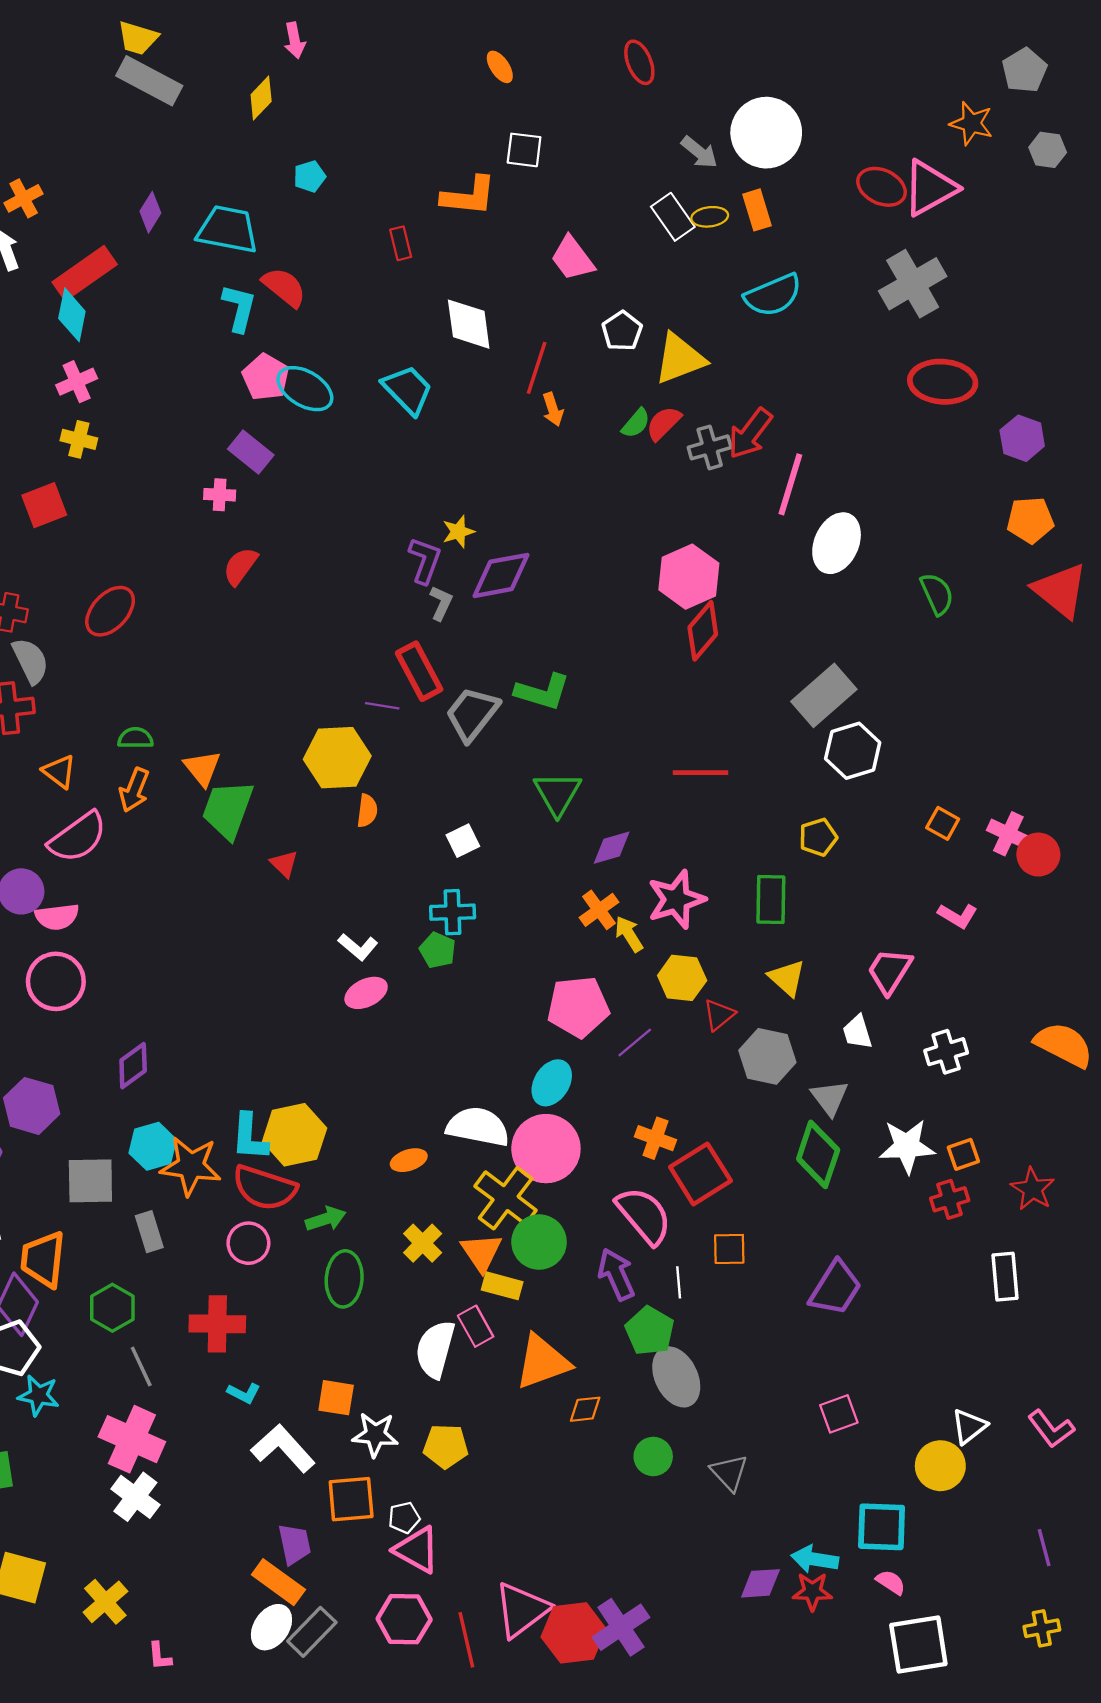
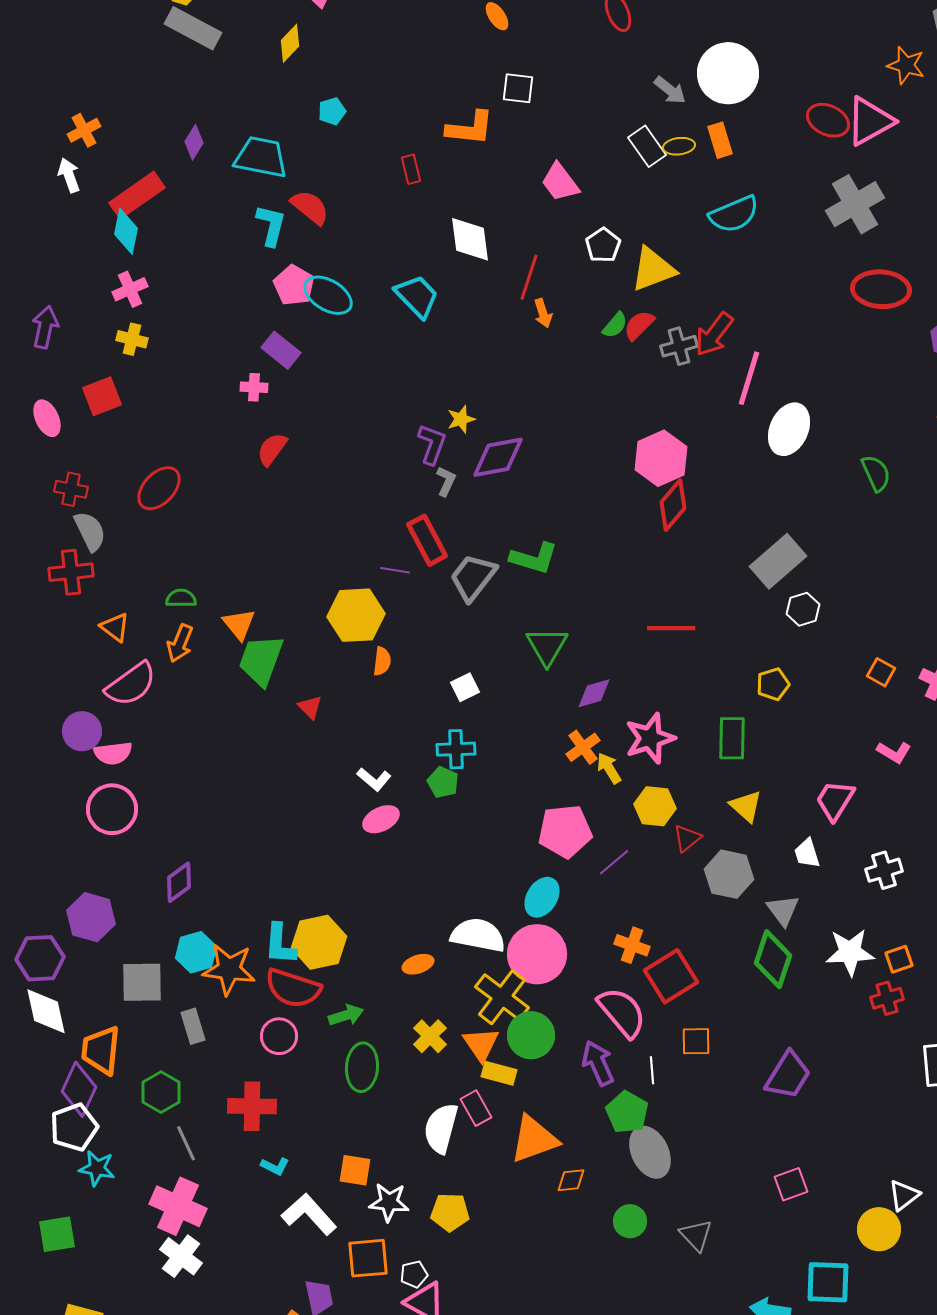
white hexagon: (853, 751) -> (803, 609), size x0.7

